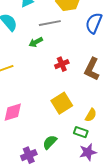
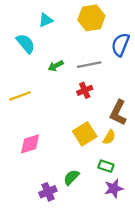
gray line: (50, 23) -> (89, 65), moved
brown L-shape: (92, 69) -> (118, 113), moved
yellow semicircle: (91, 115) -> (109, 137), moved

